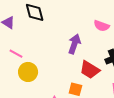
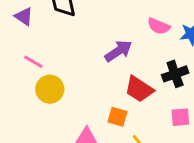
purple arrow: (74, 44) -> (118, 51), turned 36

